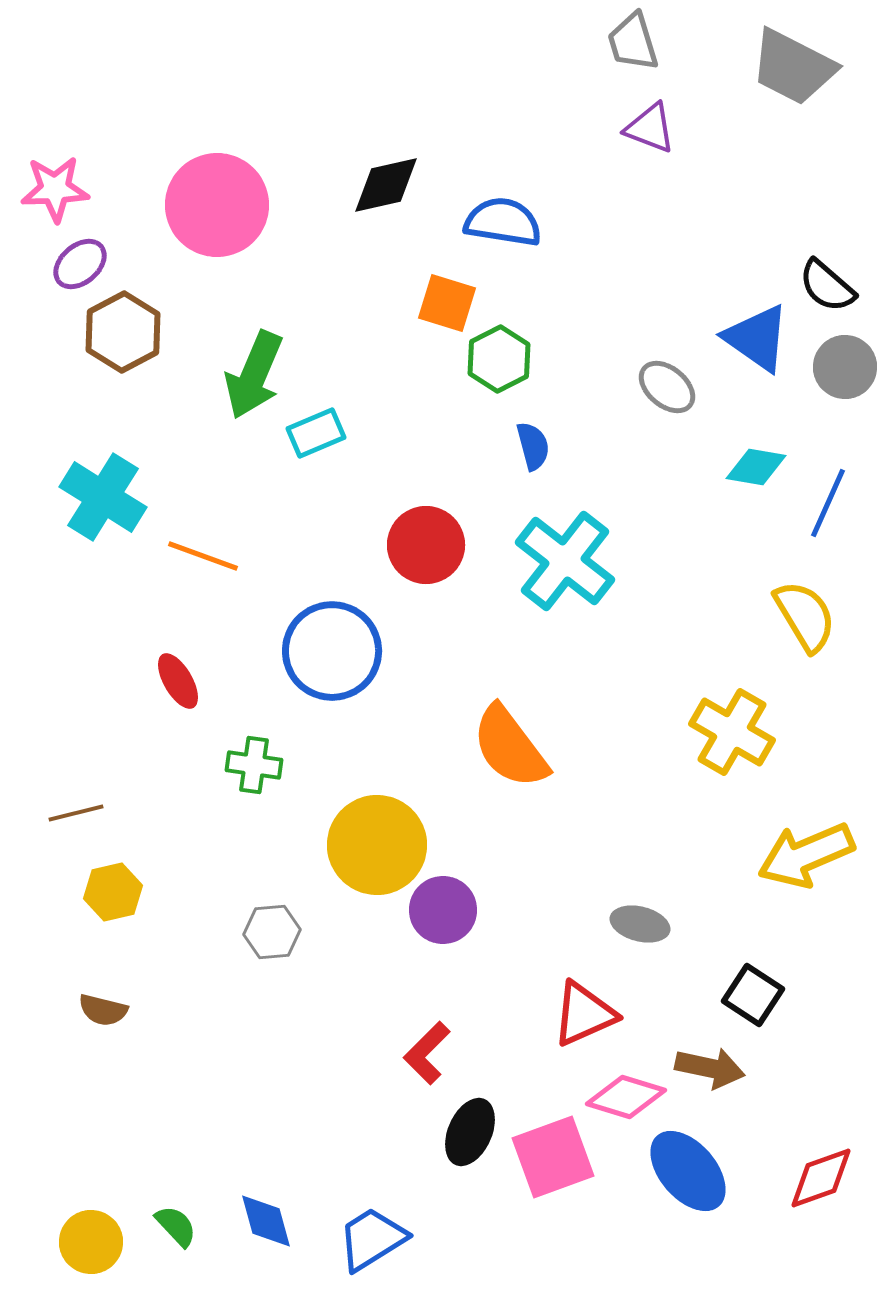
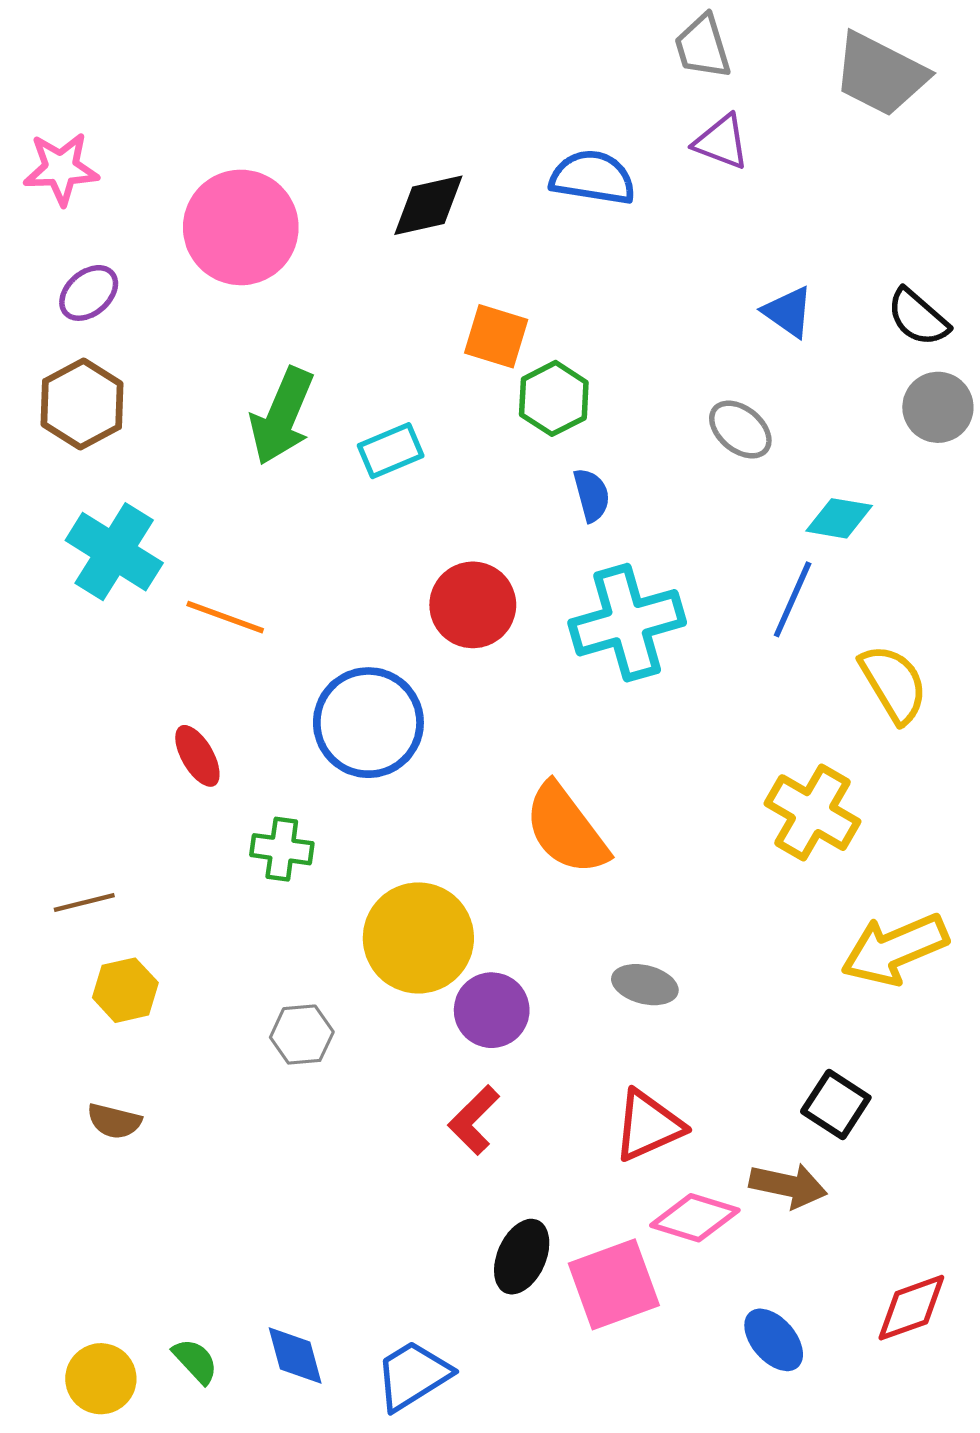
pink star: (55, 189) -> (61, 169), moved
blue semicircle: (503, 222) -> (593, 177), moved
brown hexagon: (123, 332) -> (82, 404), moved
blue triangle: (757, 338) -> (788, 312), moved, size x0.7
cyan rectangle: (316, 433) -> (391, 451), moved
blue line: (828, 503) -> (793, 599), moved
cyan cross: (565, 561) -> (627, 623), turned 36
gray ellipse: (640, 924) -> (645, 985), moved
red L-shape: (427, 1053) -> (474, 1120), moved
blue ellipse: (688, 1171) -> (774, 1340), moved, size x0.7

